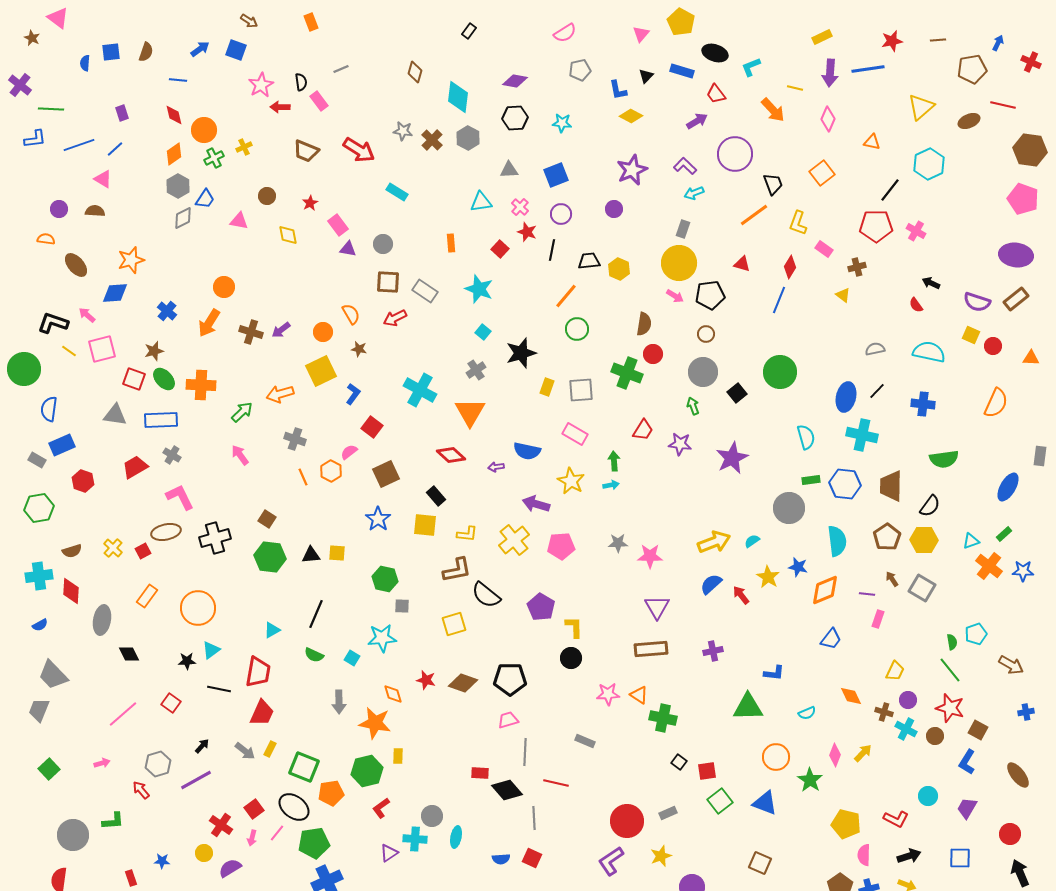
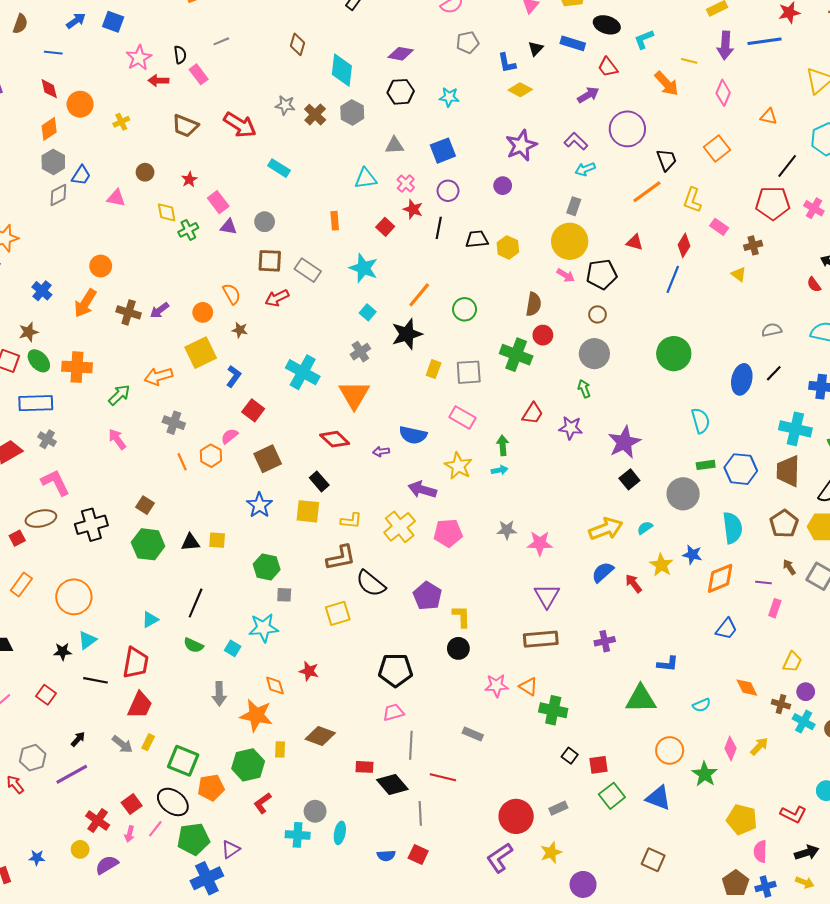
green cross: (214, 158) -> (188, 230), moved
orange line: (566, 296) -> (419, 295), moved
black square: (737, 393) -> (629, 479), moved
cyan cross: (862, 435) -> (795, 429), moved
brown diamond: (463, 683) -> (320, 736), moved
purple triangle: (389, 853) -> (231, 849), moved

